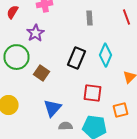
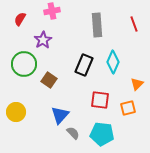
gray rectangle: (90, 18) -> (97, 25), size x1.6
orange square: (120, 110) -> (128, 108), moved
gray semicircle: (66, 126) -> (73, 133), turned 48

